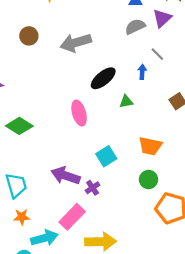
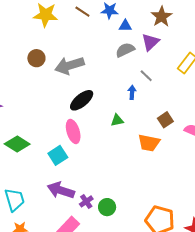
brown circle: (29, 36) -> (36, 58), moved
black ellipse: (103, 78) -> (82, 100), moved
orange trapezoid: (150, 146) -> (149, 143), moved
cyan square: (106, 156) -> (58, 155), moved
green circle: (149, 180) -> (107, 207), moved

